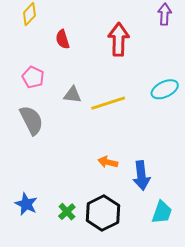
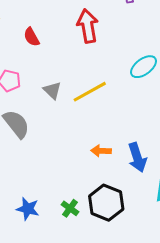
gray triangle: (72, 95) -> (52, 90), turned 48

